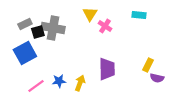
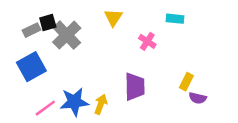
pink cross: (105, 26) -> (147, 41), moved
gray cross: (53, 28) -> (67, 35), turned 35
black square: (38, 32) -> (48, 22), moved
blue star: (59, 81) -> (74, 102), size x1.6

